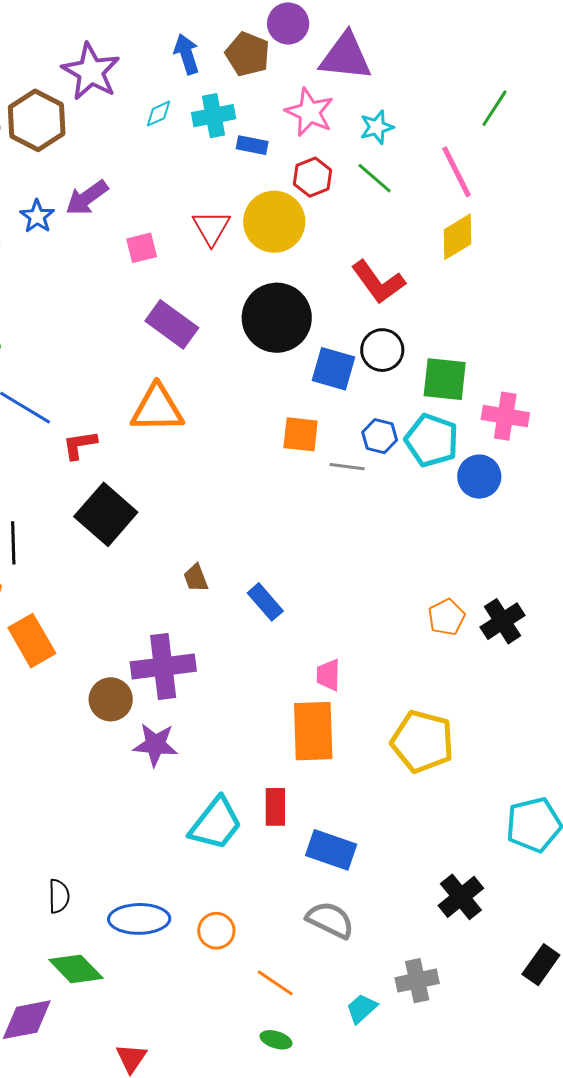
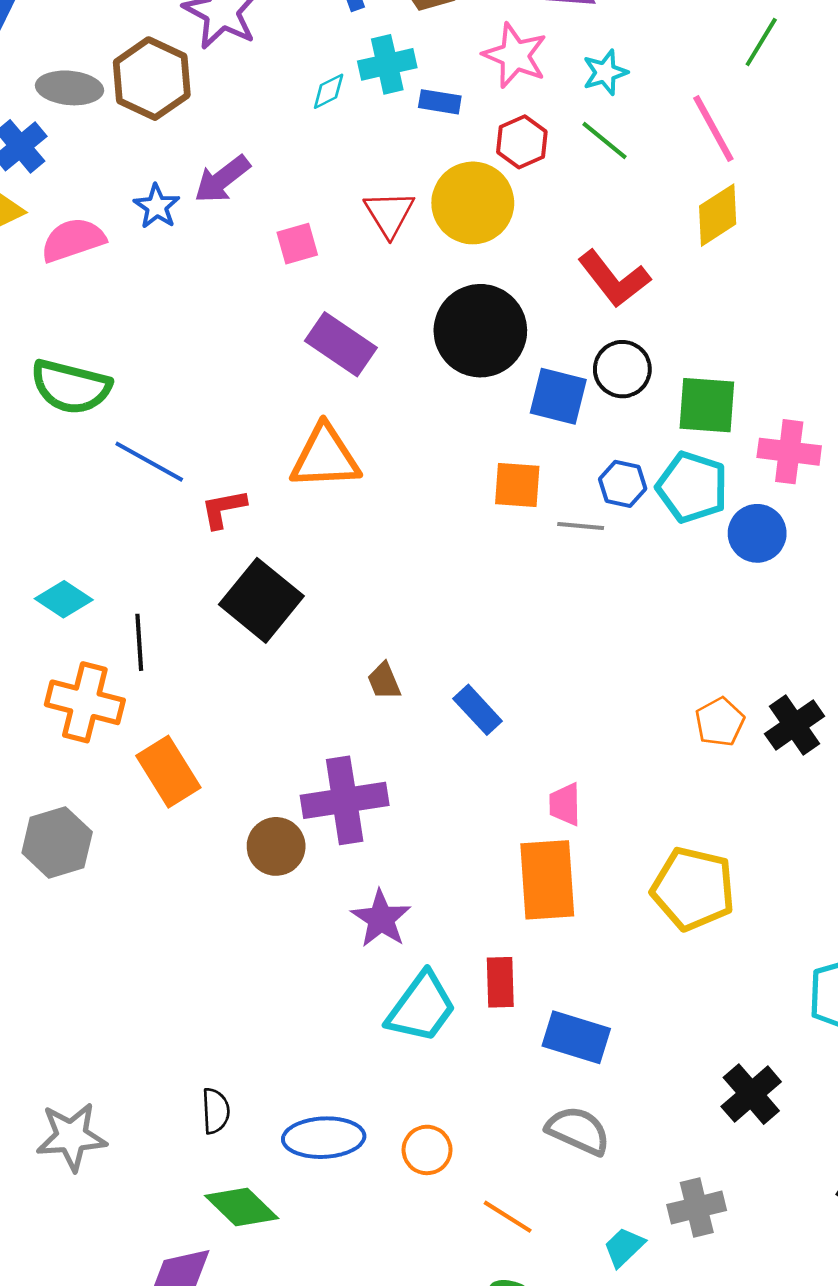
cyan diamond: (159, 114) -> (329, 91), moved
purple star: (155, 745) -> (381, 919), moved, turned 30

